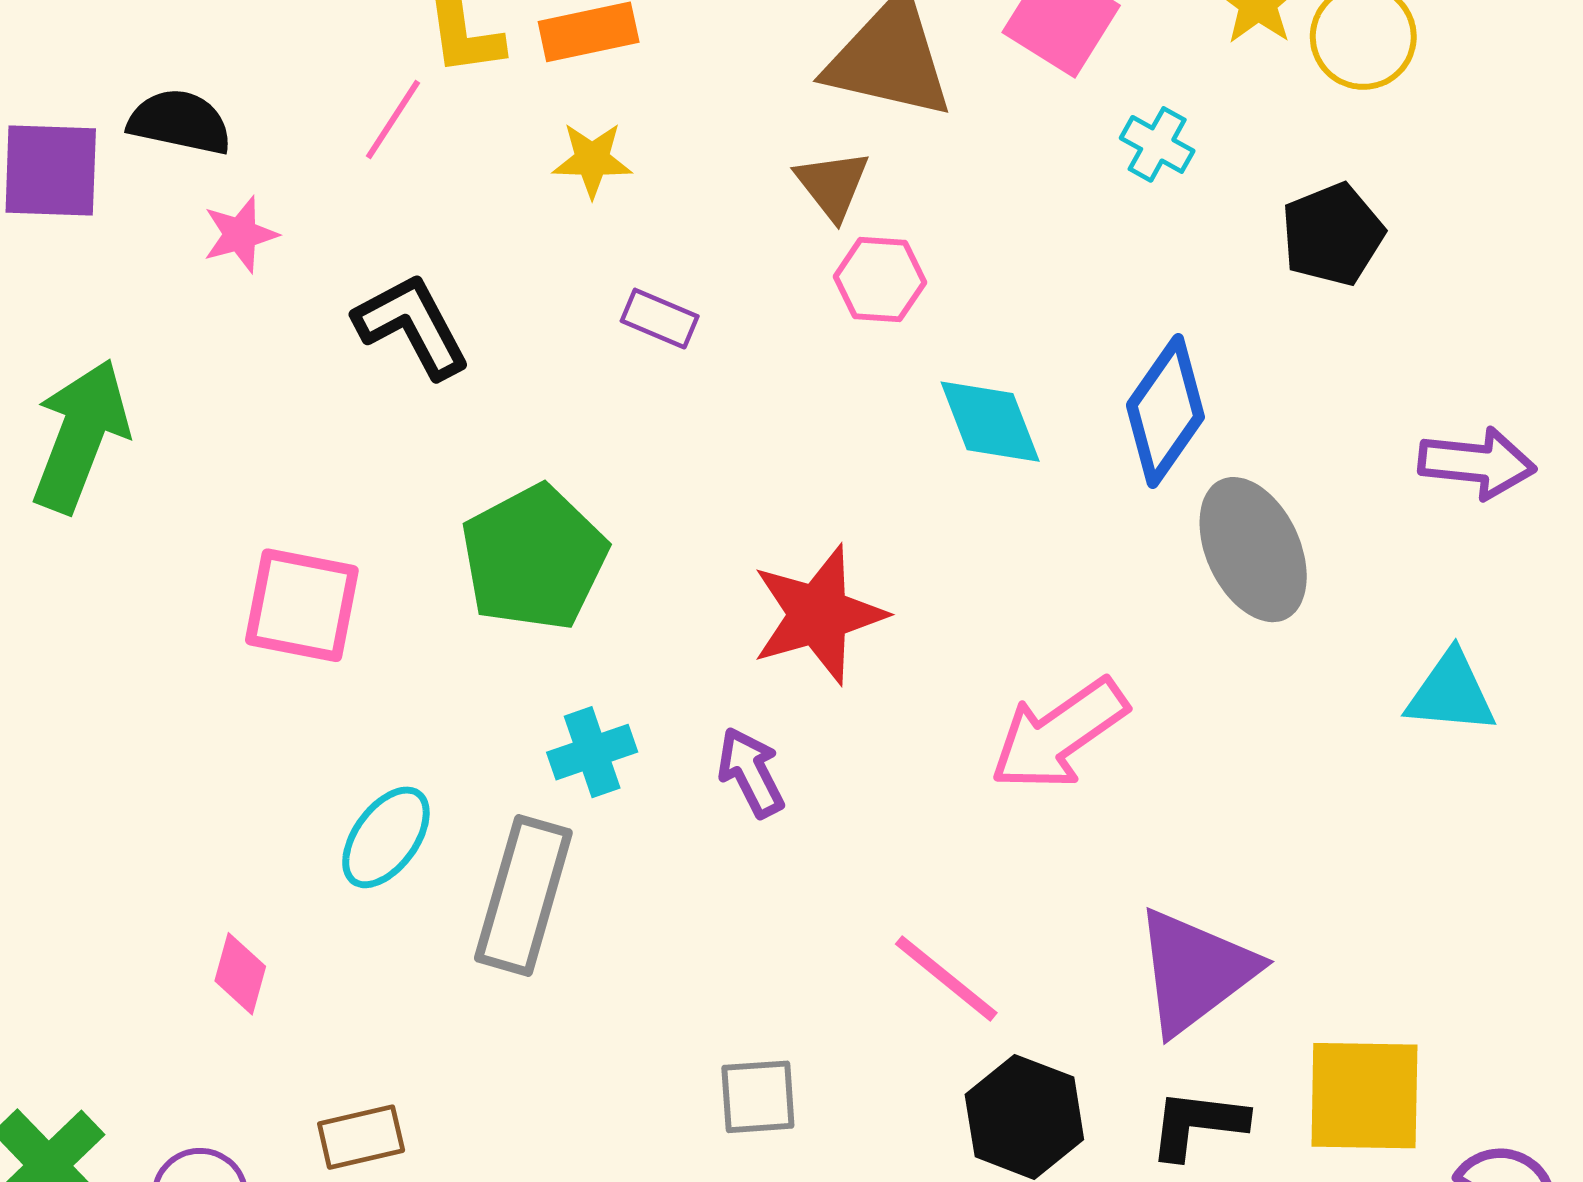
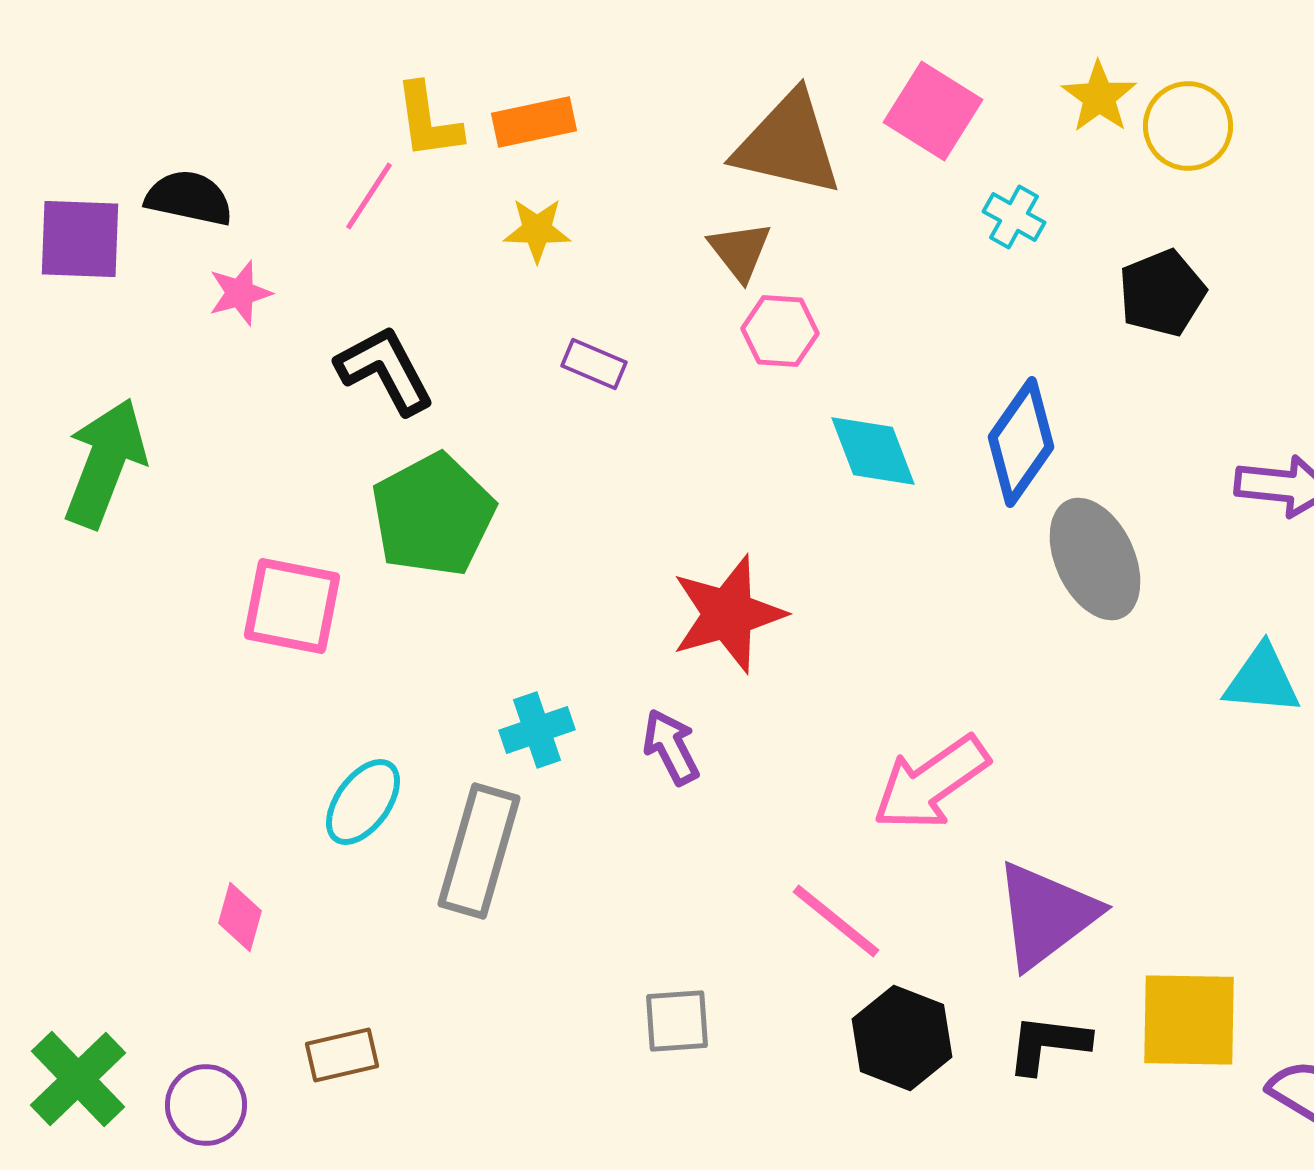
green pentagon: (534, 558) -> (433, 515), moved
pink arrow: (1059, 734) -> (931, 783), moved

